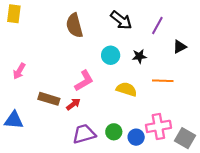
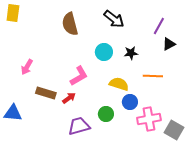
purple line: (157, 25) -> (159, 26), moved
pink arrow: (19, 71) -> (27, 67), moved
green circle: (114, 132) -> (106, 114), moved
blue circle: (136, 137) -> (130, 102), moved

